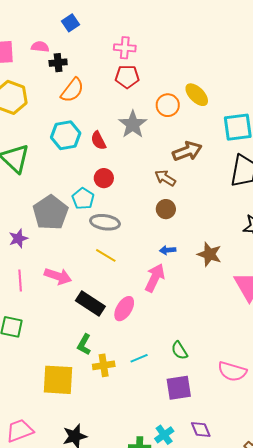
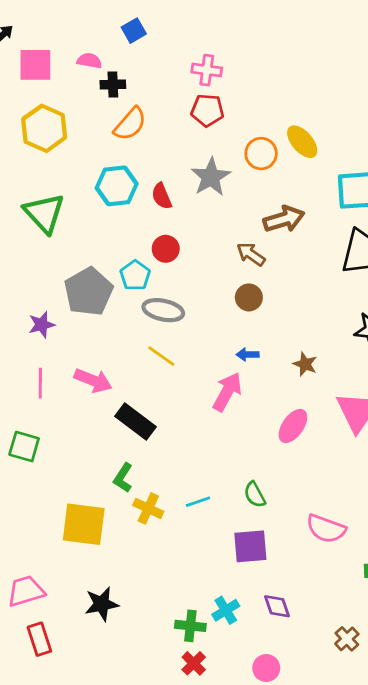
brown star: (209, 254) -> (305, 364), size x0.7
pink ellipse: (124, 309) -> (293, 426), moved
yellow cross: (104, 365) -> (148, 508), turned 30

